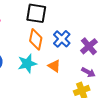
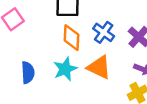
orange triangle: (54, 66) -> (99, 67), size x1.5

